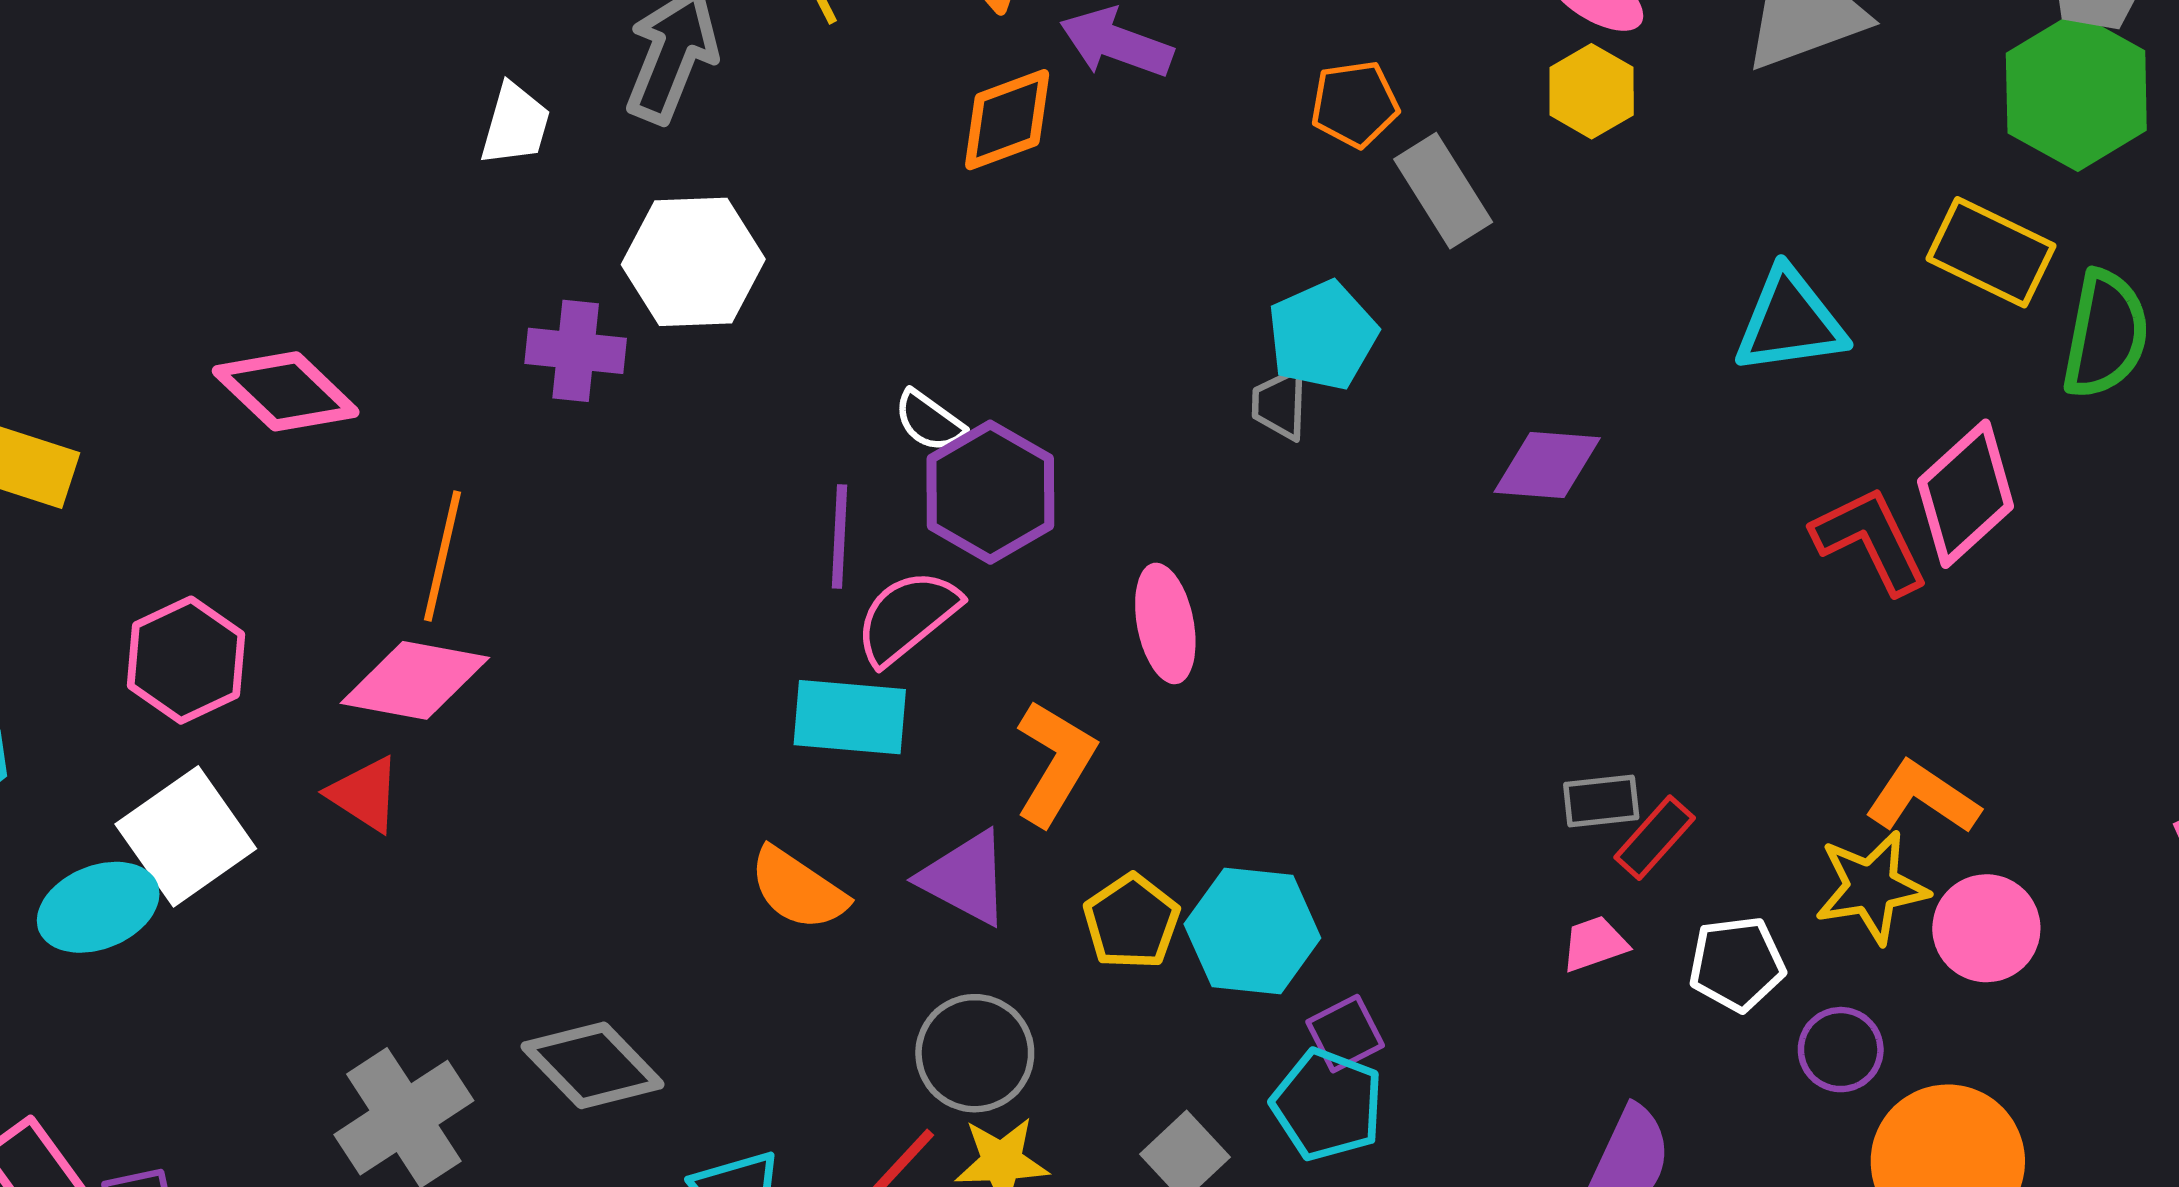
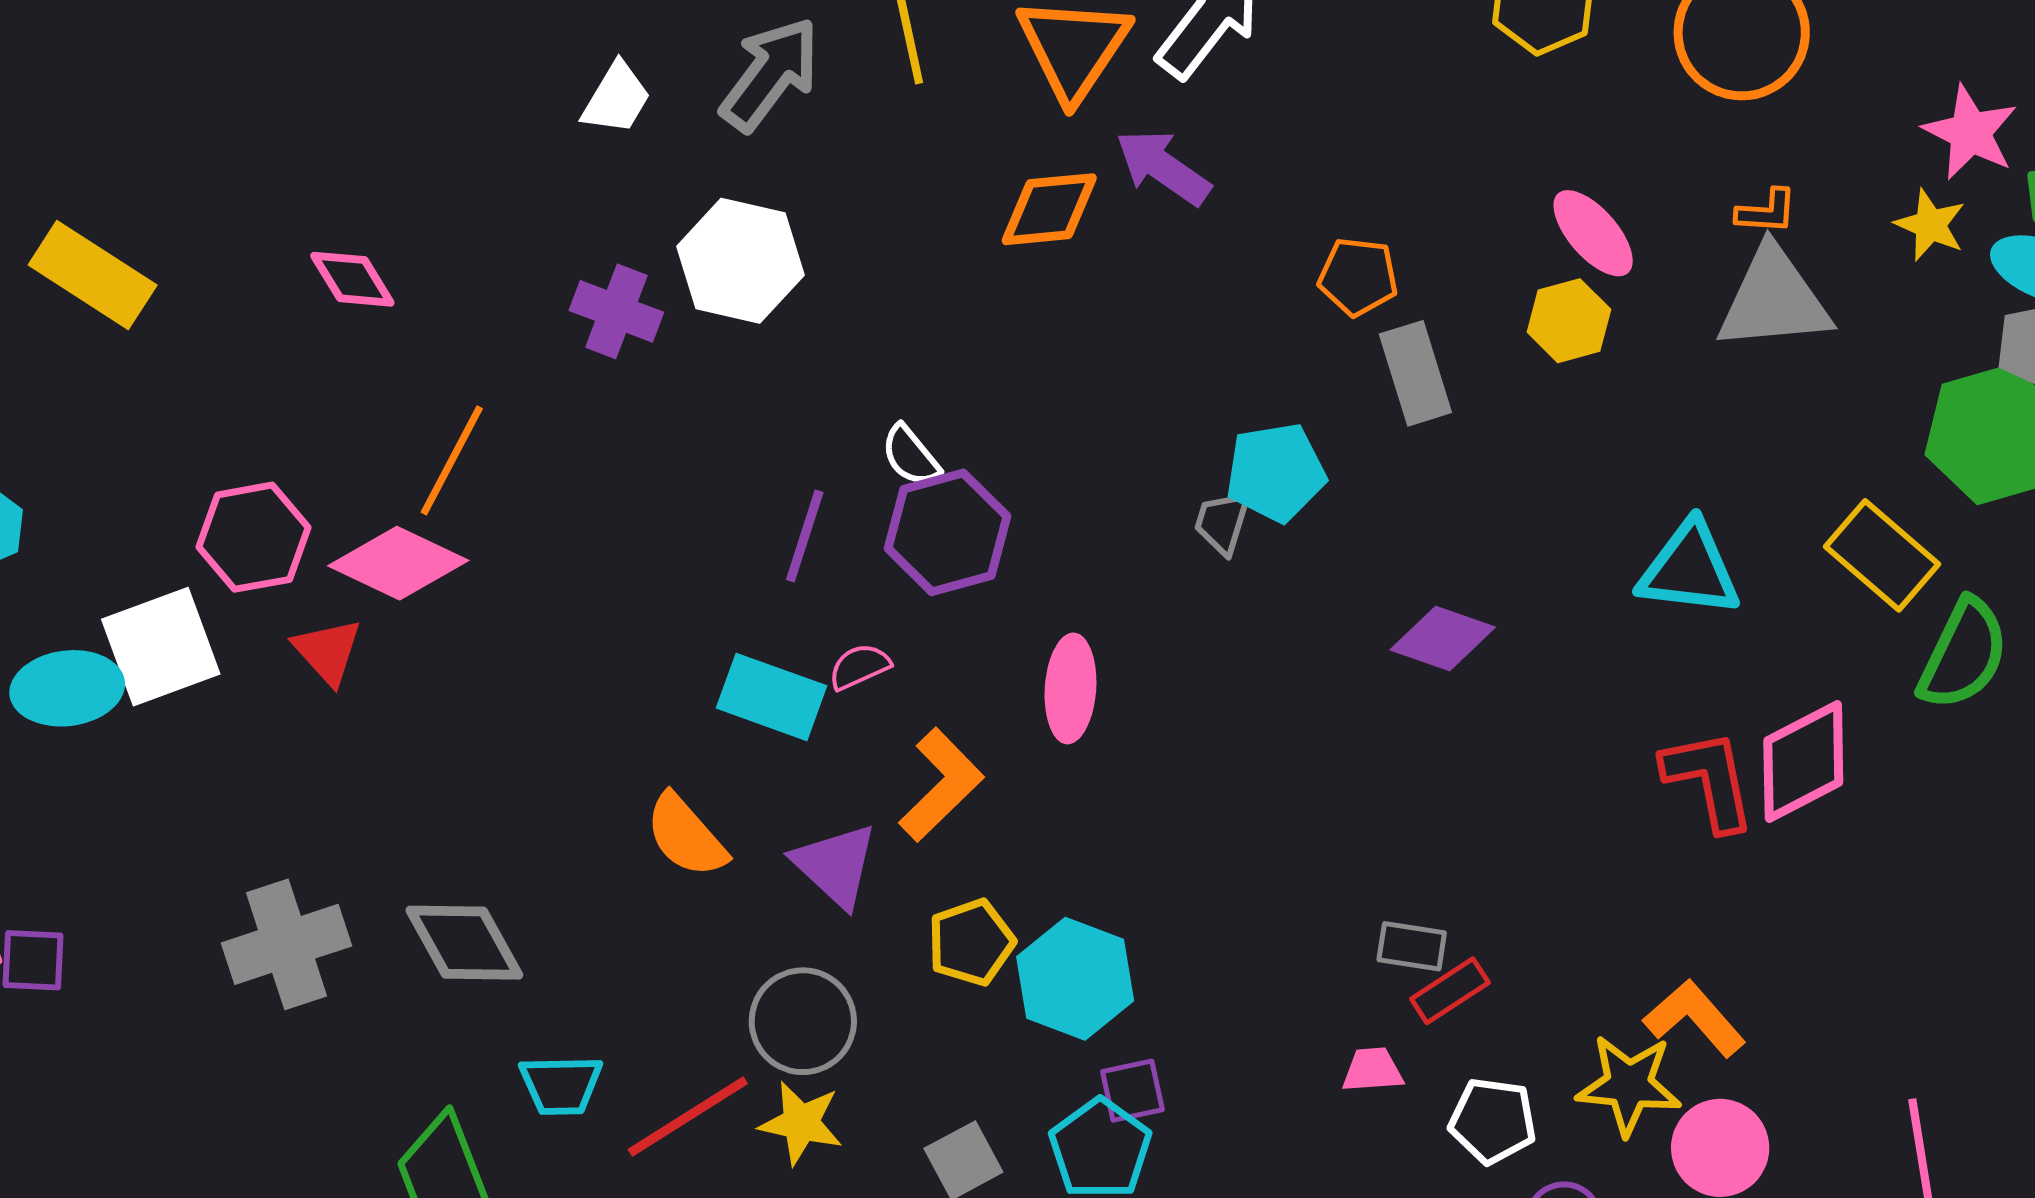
pink diamond: (286, 391) -> (352, 279), size x0.7
pink semicircle: (907, 617) -> (859, 667), moved, size x0.6
pink hexagon: (186, 660) -> (253, 537), moved

